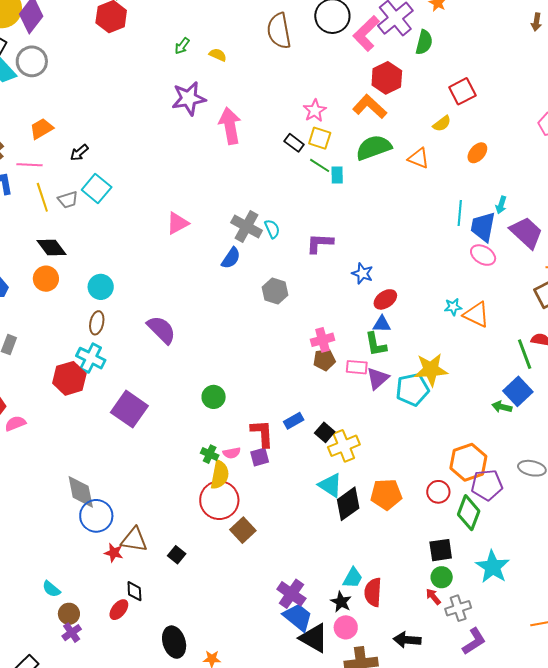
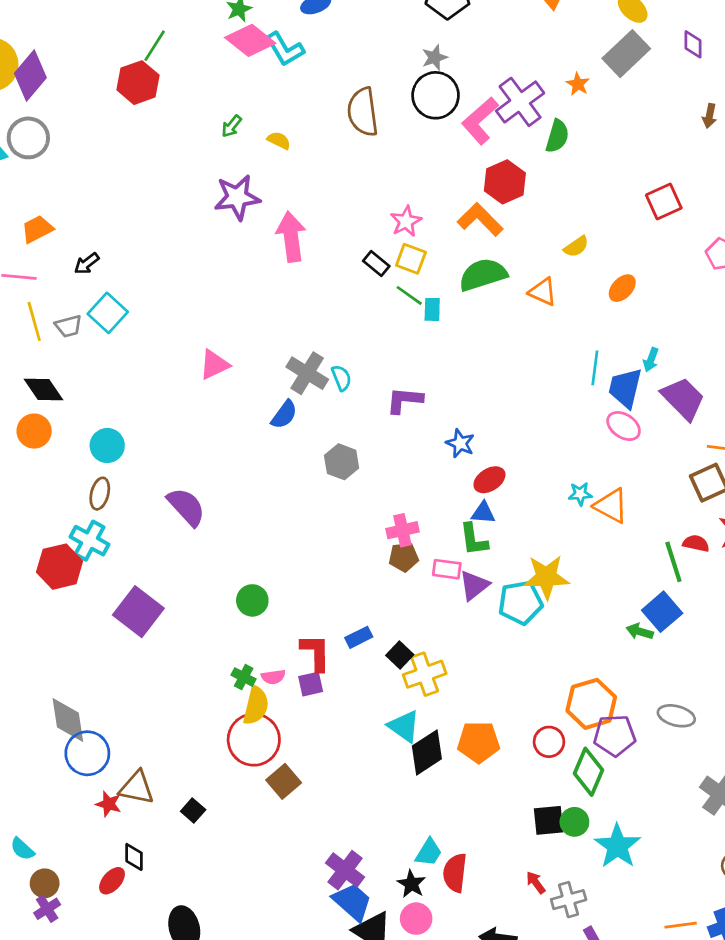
red square: (462, 91) -> (664, 201), moved
green circle: (442, 577) -> (574, 822), moved

